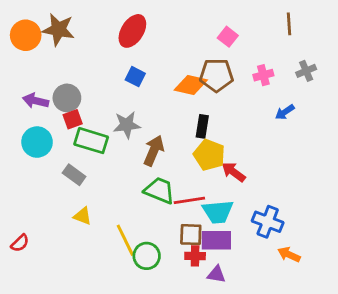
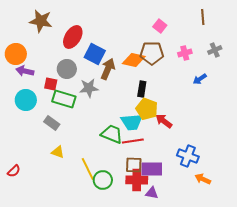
red ellipse: (132, 31) -> (73, 37), moved
orange circle: (26, 35) -> (16, 54), moved
blue square: (135, 77) -> (95, 54), size x1.5
gray circle: (67, 98) -> (67, 69), moved
red square: (73, 119) -> (51, 84), turned 32
brown arrow: (154, 151) -> (108, 69), moved
cyan trapezoid: (218, 212) -> (132, 122), moved
red cross: (195, 256) -> (137, 180), size x1.5

